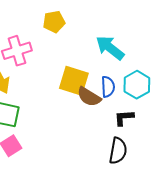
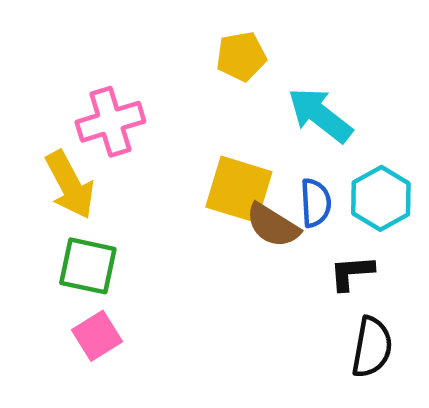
yellow pentagon: (54, 22) -> (241, 56), moved
black semicircle: (118, 151) -> (372, 347), moved

